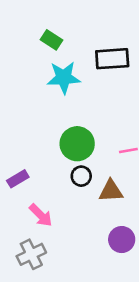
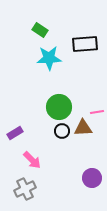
brown triangle: (111, 191) -> (83, 128), moved

